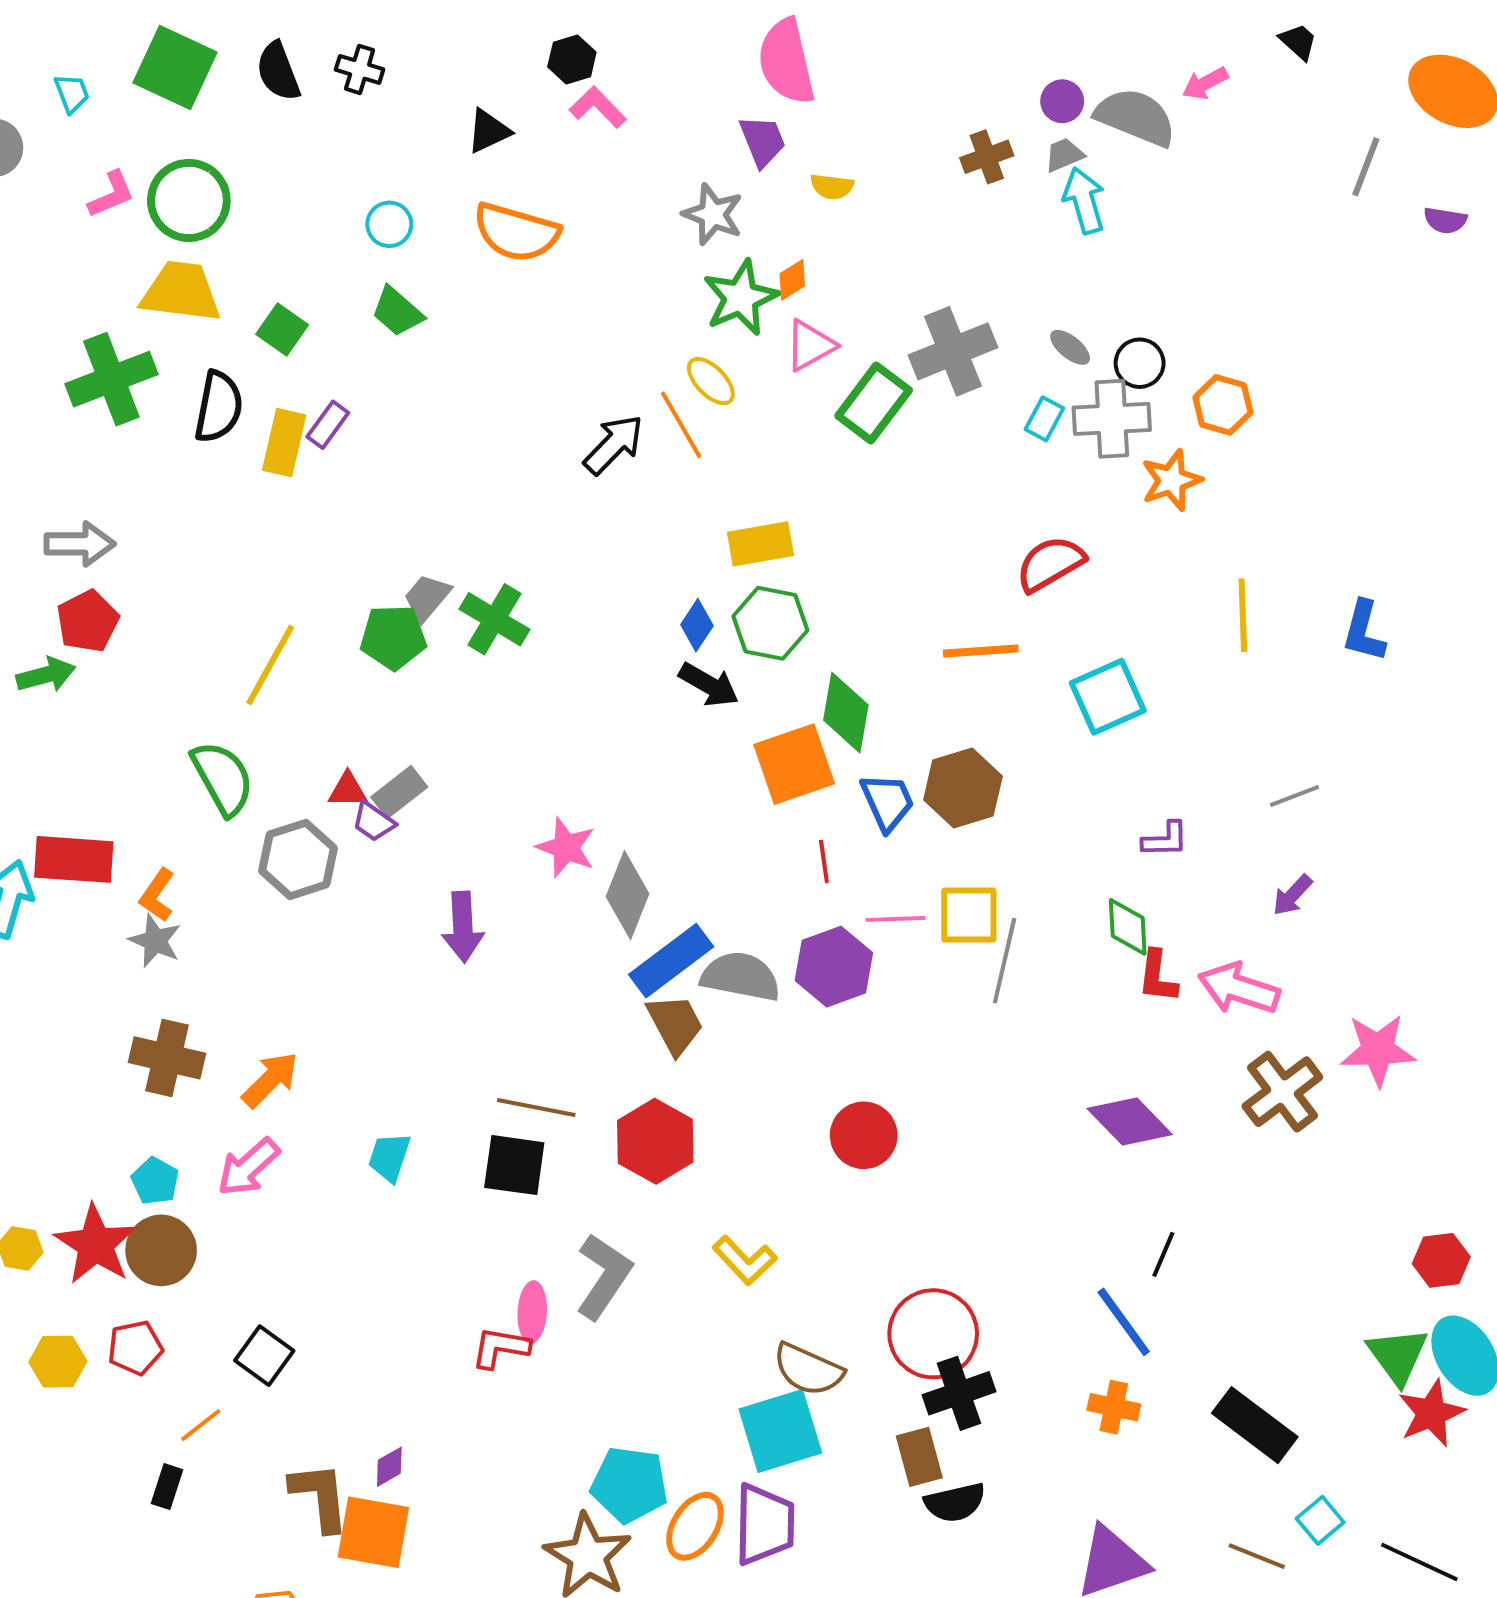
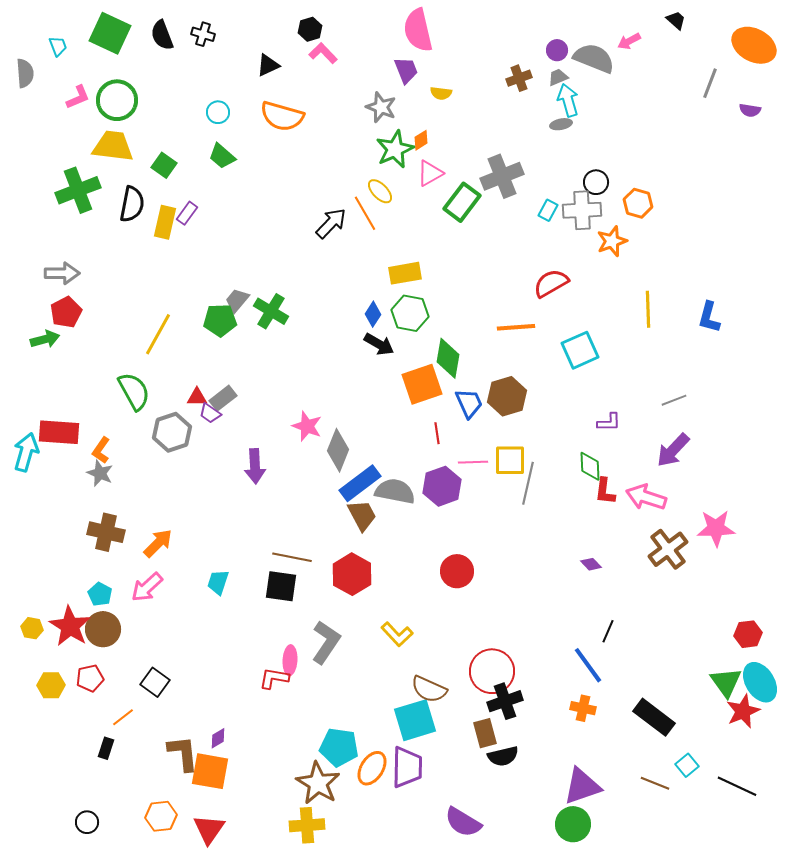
gray ellipse: (1070, 347) -> (561, 124), moved, turned -50
purple arrow: (1292, 895) -> (673, 450), size x1.6
purple diamond: (1130, 1121) -> (591, 564), size x0.5

